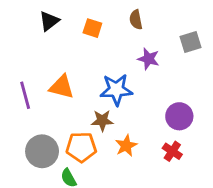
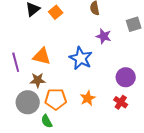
orange square: (92, 28) -> (56, 12), moved, turned 32
blue star: (116, 90) -> (81, 58), turned 30
brown star: (102, 120) -> (38, 80), moved

